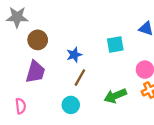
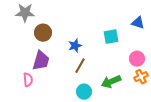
cyan circle: (71, 105) -> (84, 92), moved
pink semicircle: (21, 106) -> (28, 80), moved

